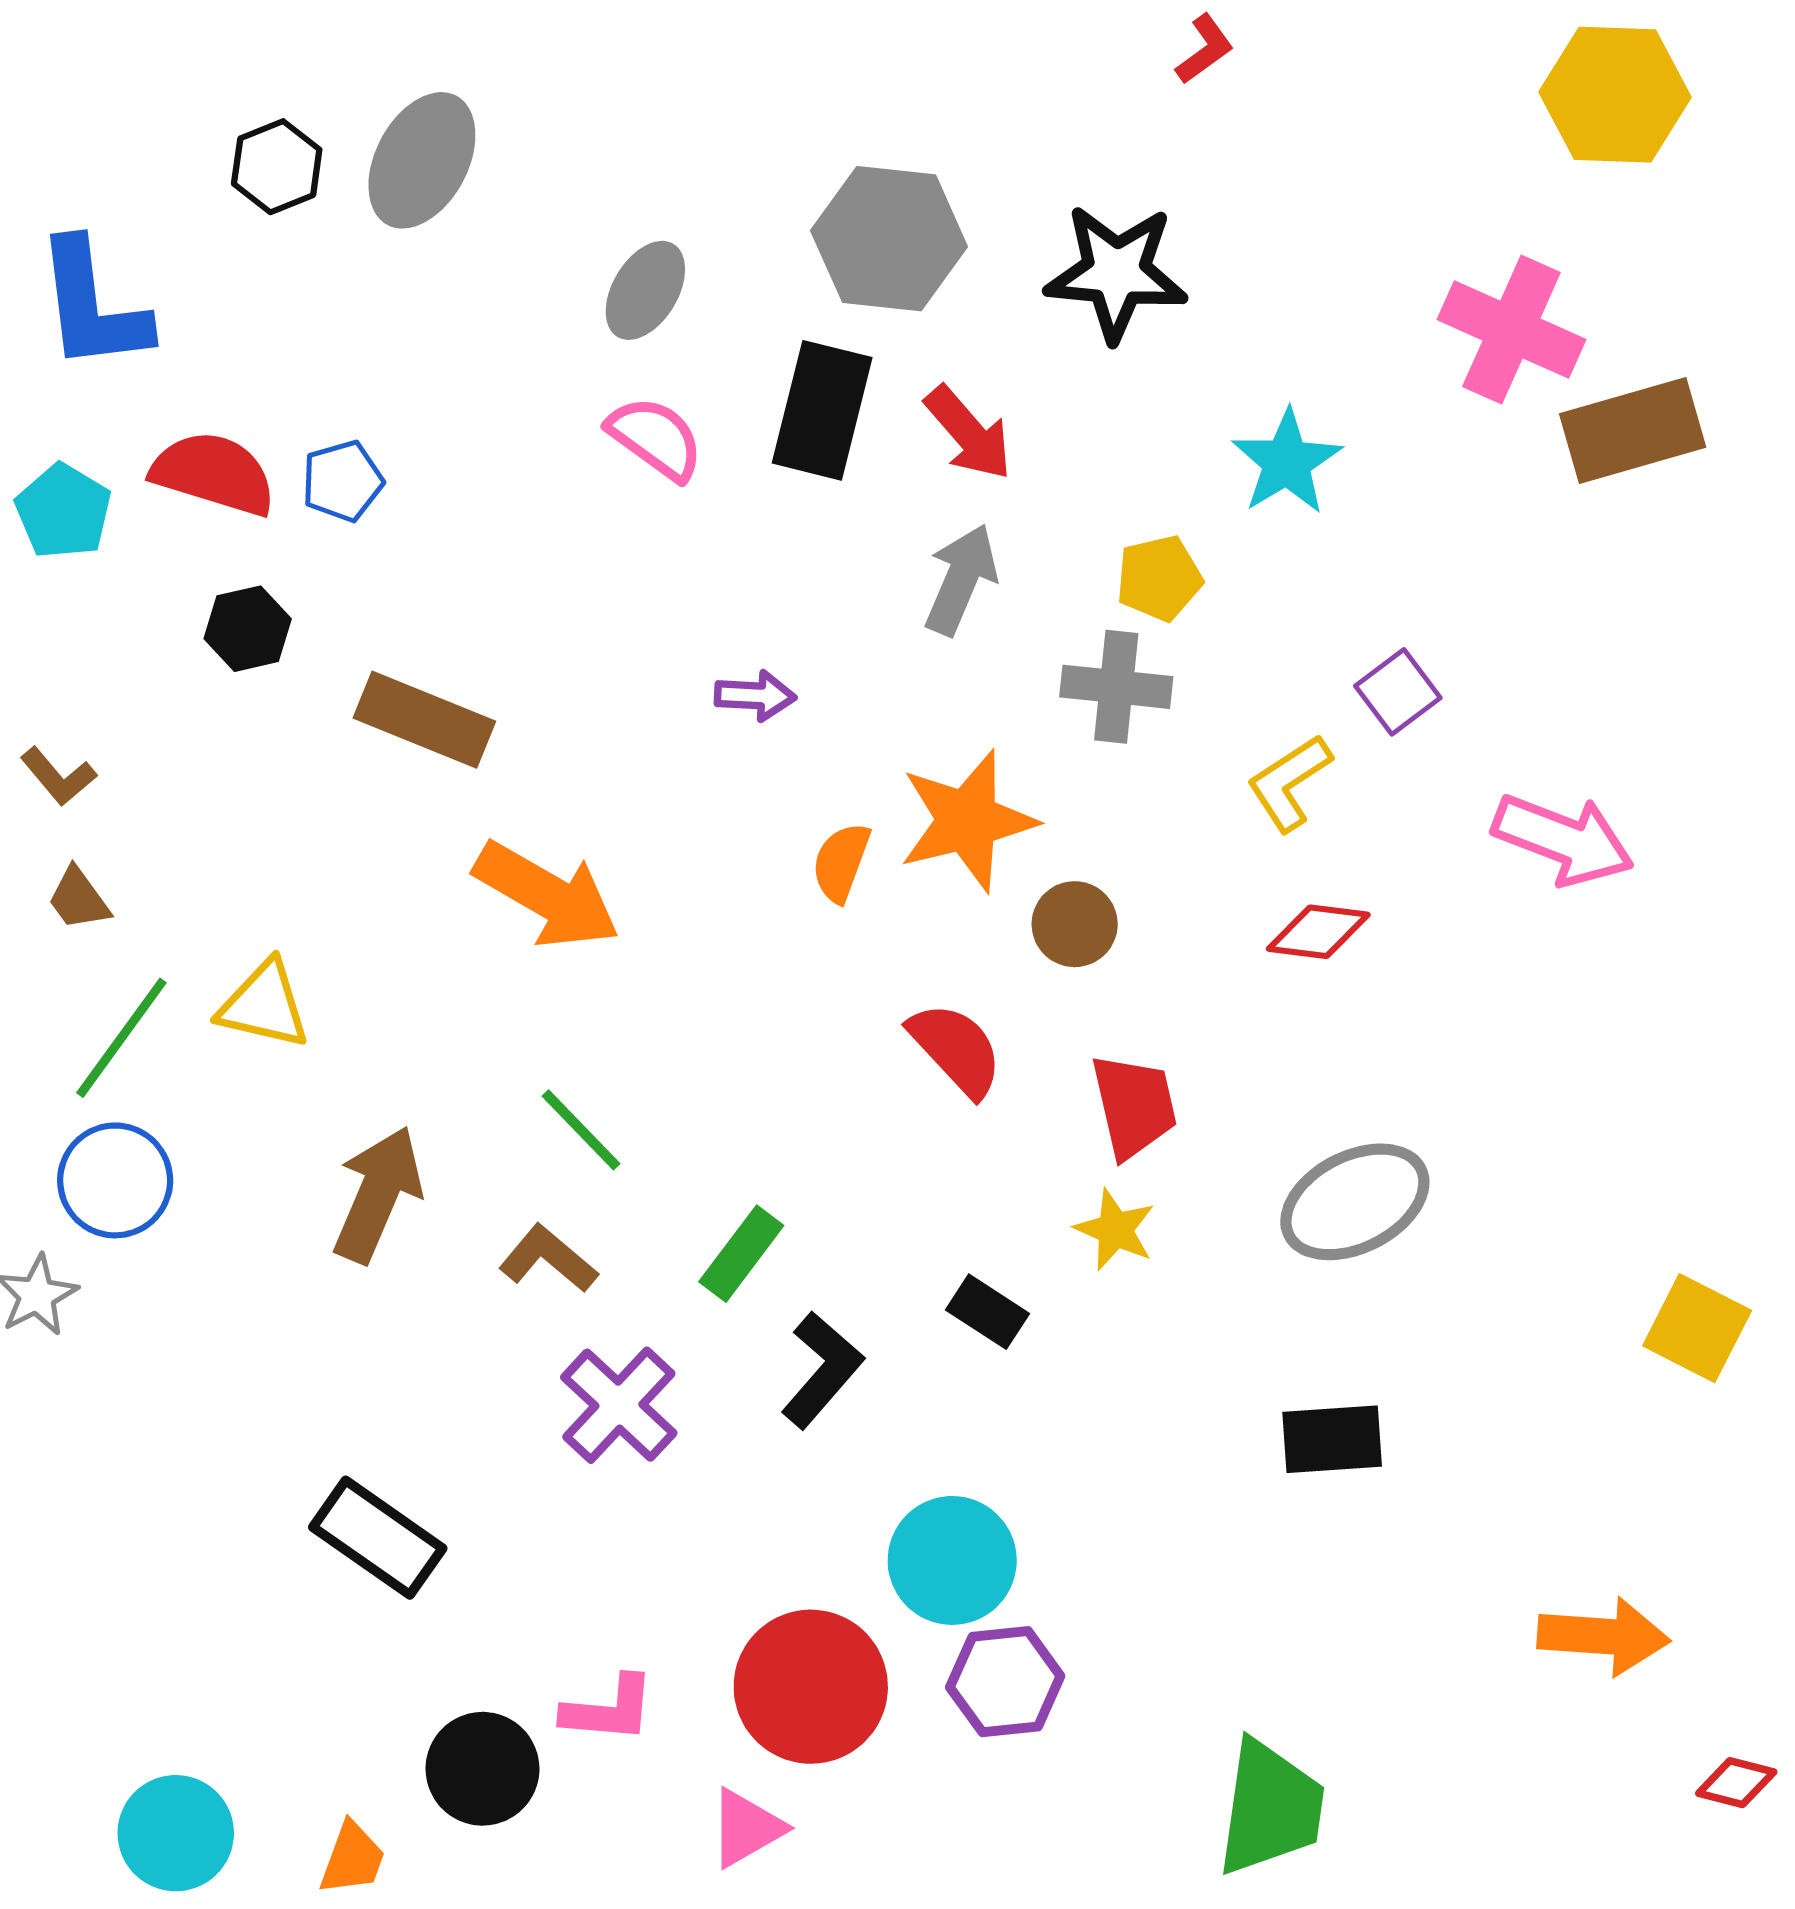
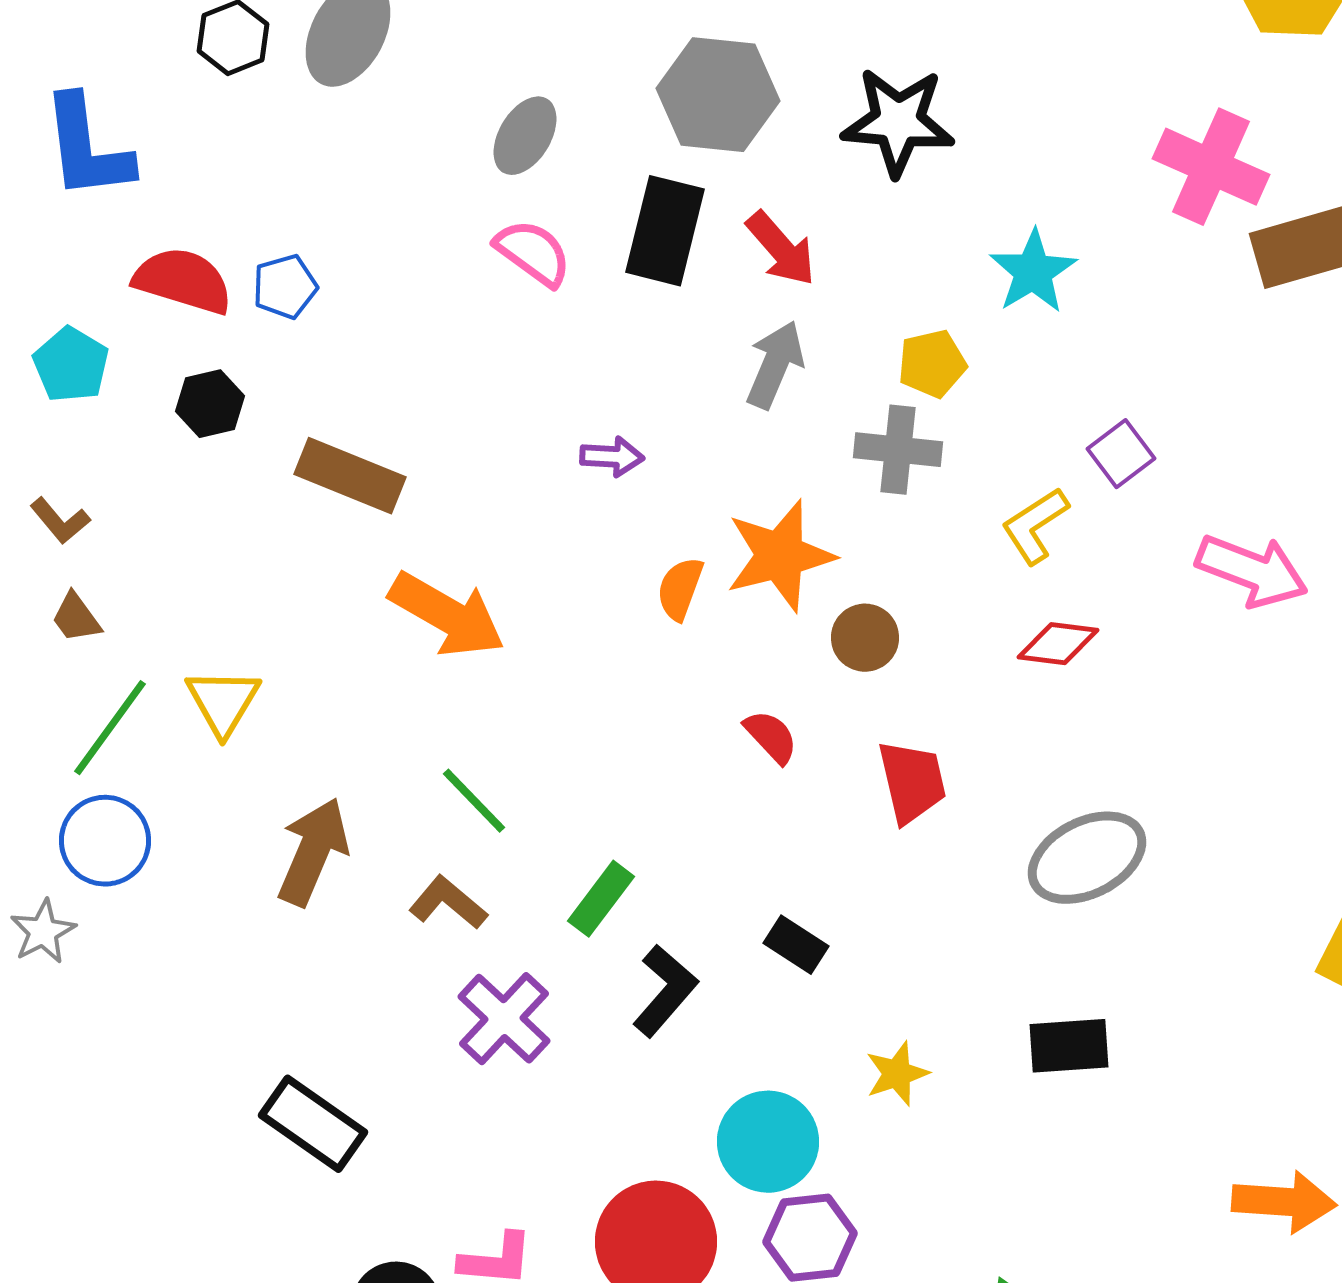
cyan pentagon: (63, 511) -> (71, 365), moved
yellow triangle: (264, 1005) -> (223, 702), turned 48
red semicircle: (956, 1049) -> (771, 737), size x0.7
yellow star: (1115, 1230) -> (897, 1074), moved, turned 30

